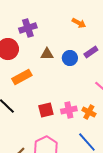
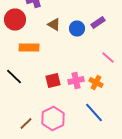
brown triangle: (47, 54) -> (54, 24), turned 32
orange rectangle: (22, 77) -> (29, 48), turned 30

